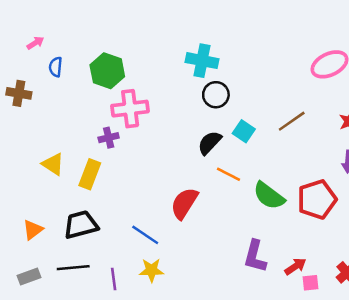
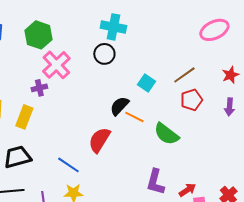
black circle: (216, 95) -> (104, 54), moved
pink cross: (130, 109) -> (56, 65), turned -36
black semicircle: (210, 143) -> (119, 106), moved
red pentagon: (317, 199) -> (191, 100), moved, size x0.7

